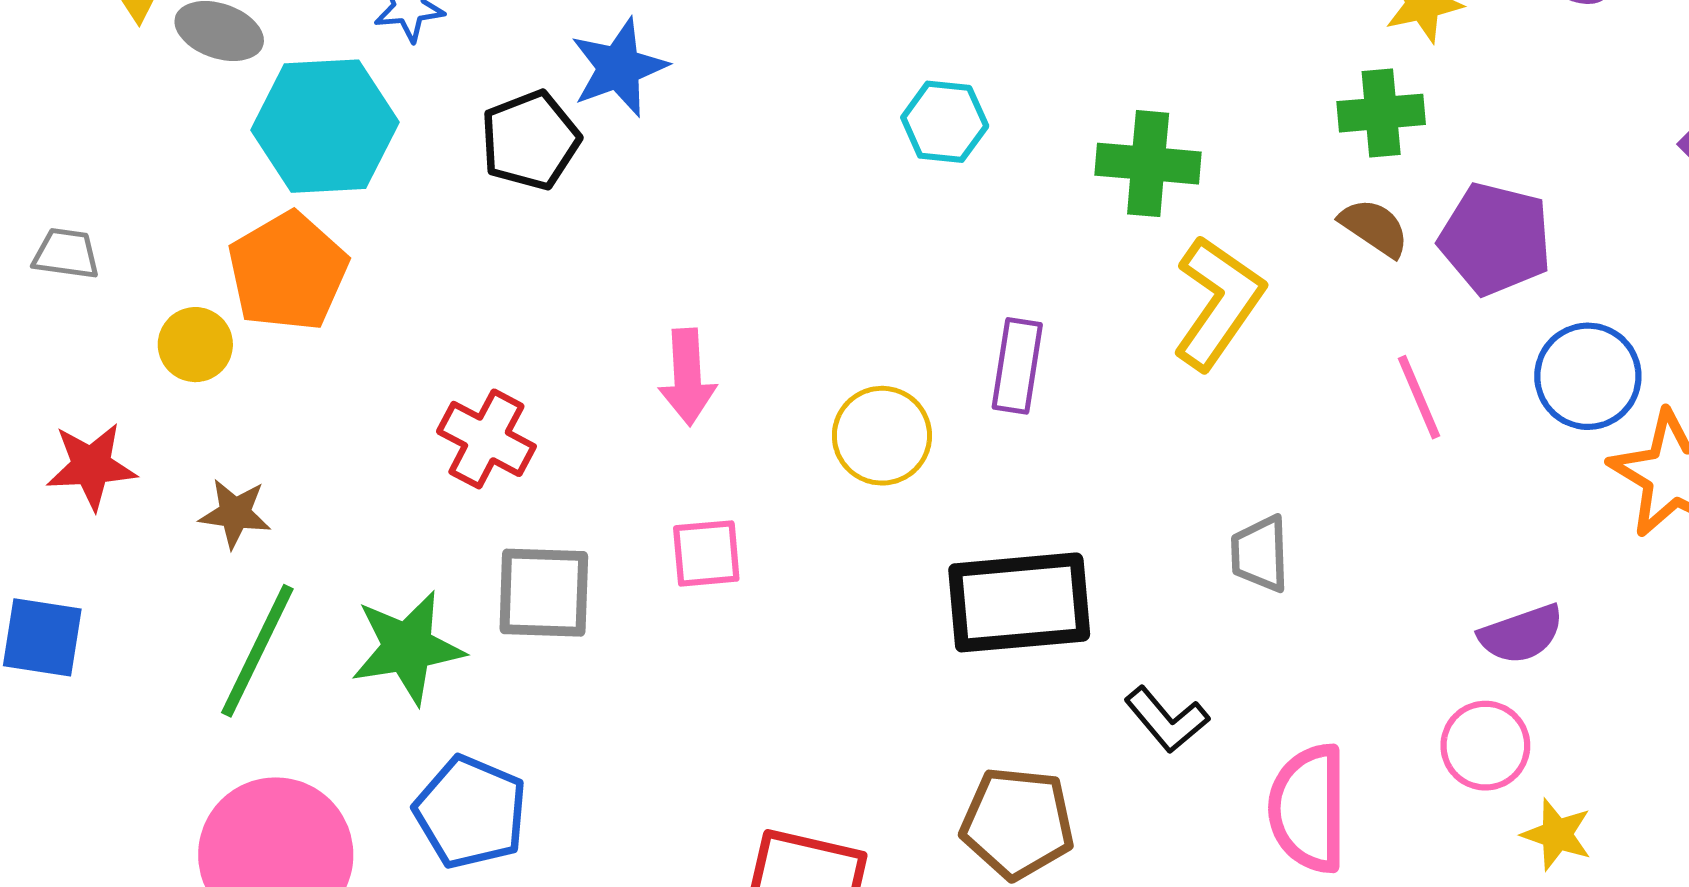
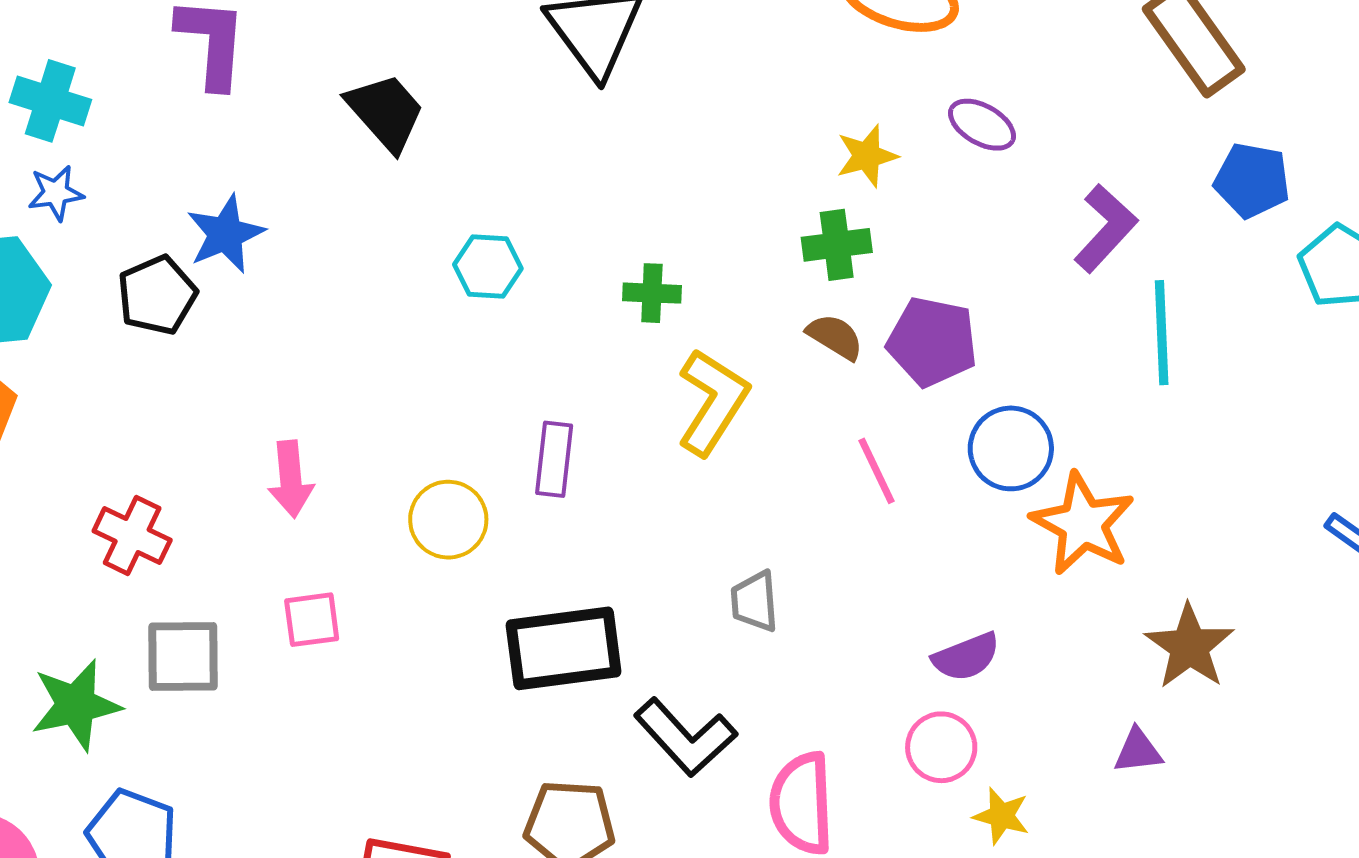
green cross: (1148, 164) -> (652, 293), size x0.7
black L-shape: (1167, 720) -> (685, 737), size x1.5

